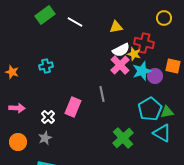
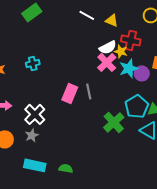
white line: (75, 22) -> (87, 15), moved
yellow triangle: (116, 27) -> (112, 20), moved, turned 32
pink rectangle: (73, 107) -> (70, 93), moved
white cross: (48, 117) -> (35, 114), size x1.5
green cross: (123, 138) -> (114, 122), moved

